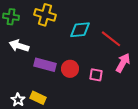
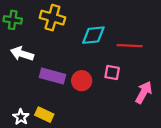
red line: (111, 39) -> (130, 46), turned -35
pink arrow: (123, 63) -> (144, 92), moved
pink square: (96, 75) -> (112, 73), moved

